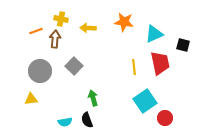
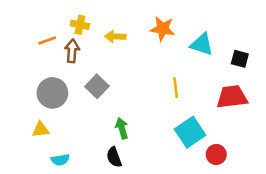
cyan triangle: (154, 34) -> (202, 44), turned 42
red trapezoid: (160, 63) -> (232, 97), moved, turned -85
cyan semicircle: (65, 122) -> (60, 160), moved

